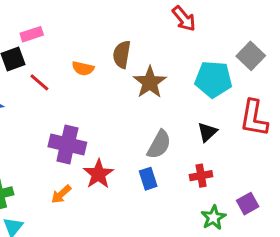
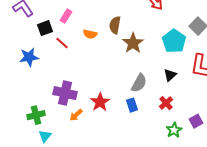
pink rectangle: (32, 34) -> (66, 16), moved, turned -40
cyan pentagon: (213, 79) -> (174, 41), turned 30
purple cross: (67, 145) -> (65, 93), moved
red cross: (201, 176) -> (166, 103), turned -32

